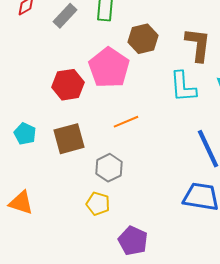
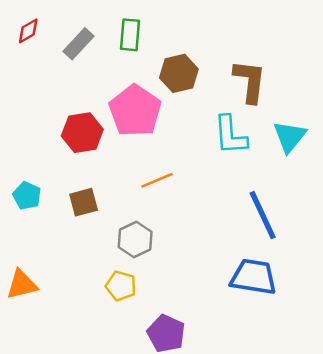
brown square: (69, 139) -> (84, 202), size x0.7
orange triangle: (21, 203) -> (22, 285), turned -32

